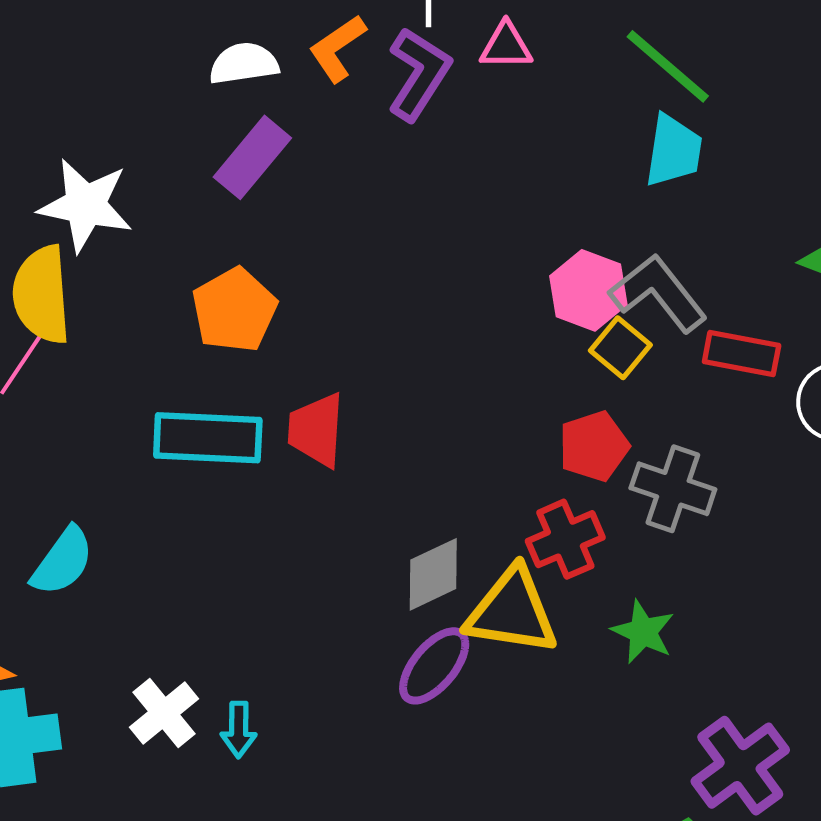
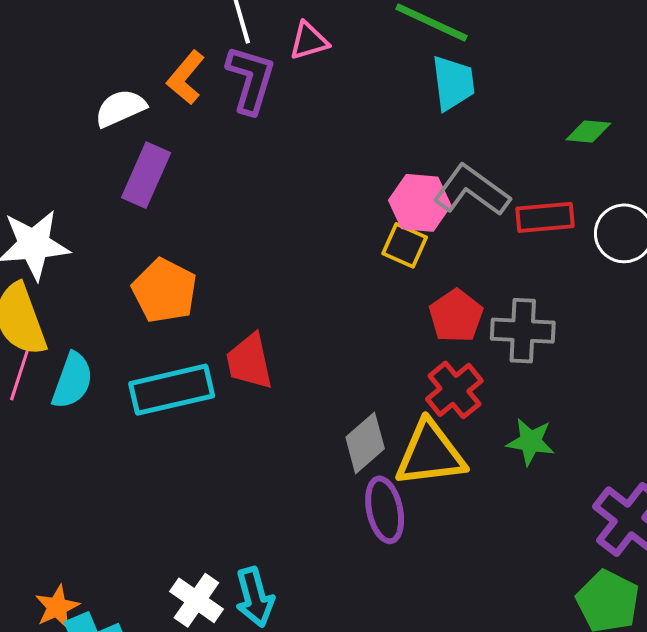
yellow square: (620, 348) -> (405, 245), moved
cyan semicircle: (63, 561) -> (72, 381), moved
purple ellipse: (434, 666) -> (385, 510), turned -36
cyan arrow: (239, 730) -> (255, 597), size x1.4

